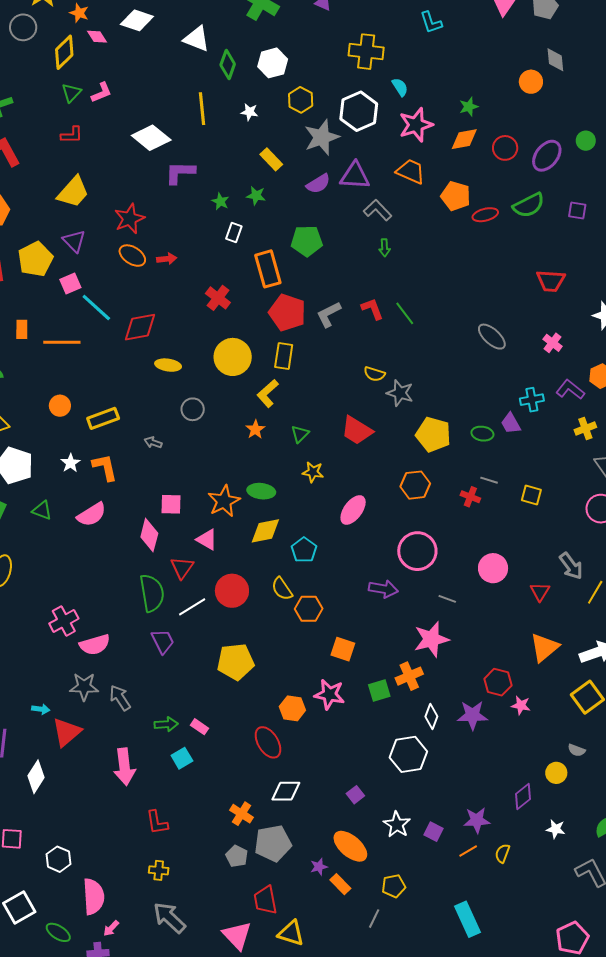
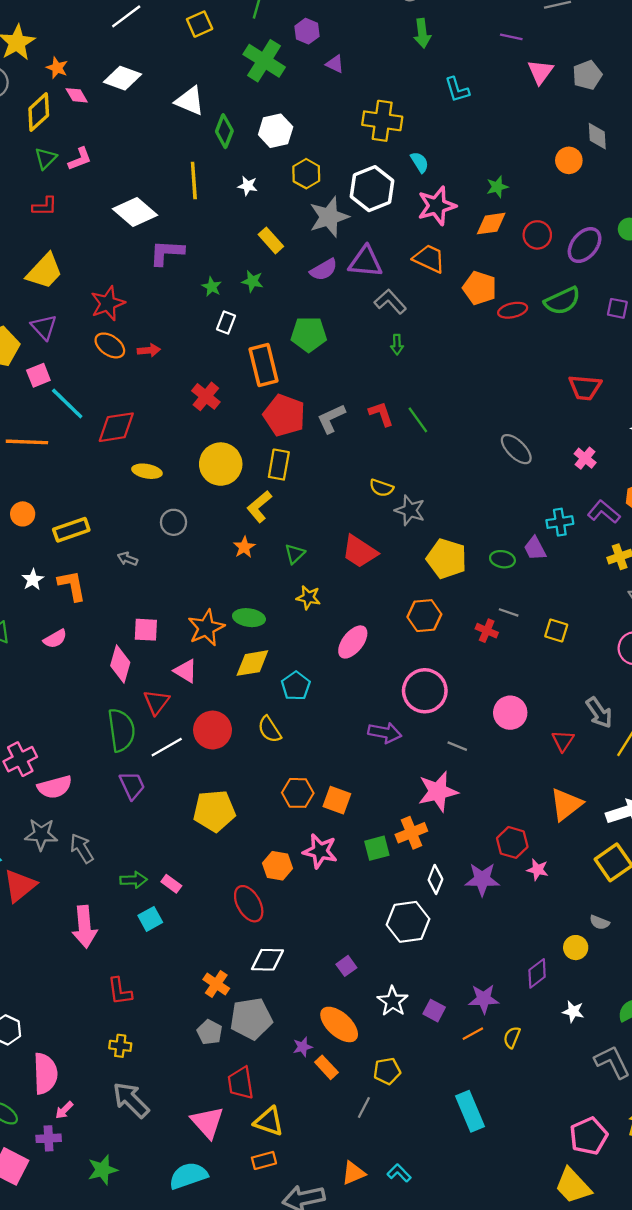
pink semicircle: (92, 515) -> (55, 639), size x0.7
orange hexagon: (309, 609) -> (298, 793), moved

